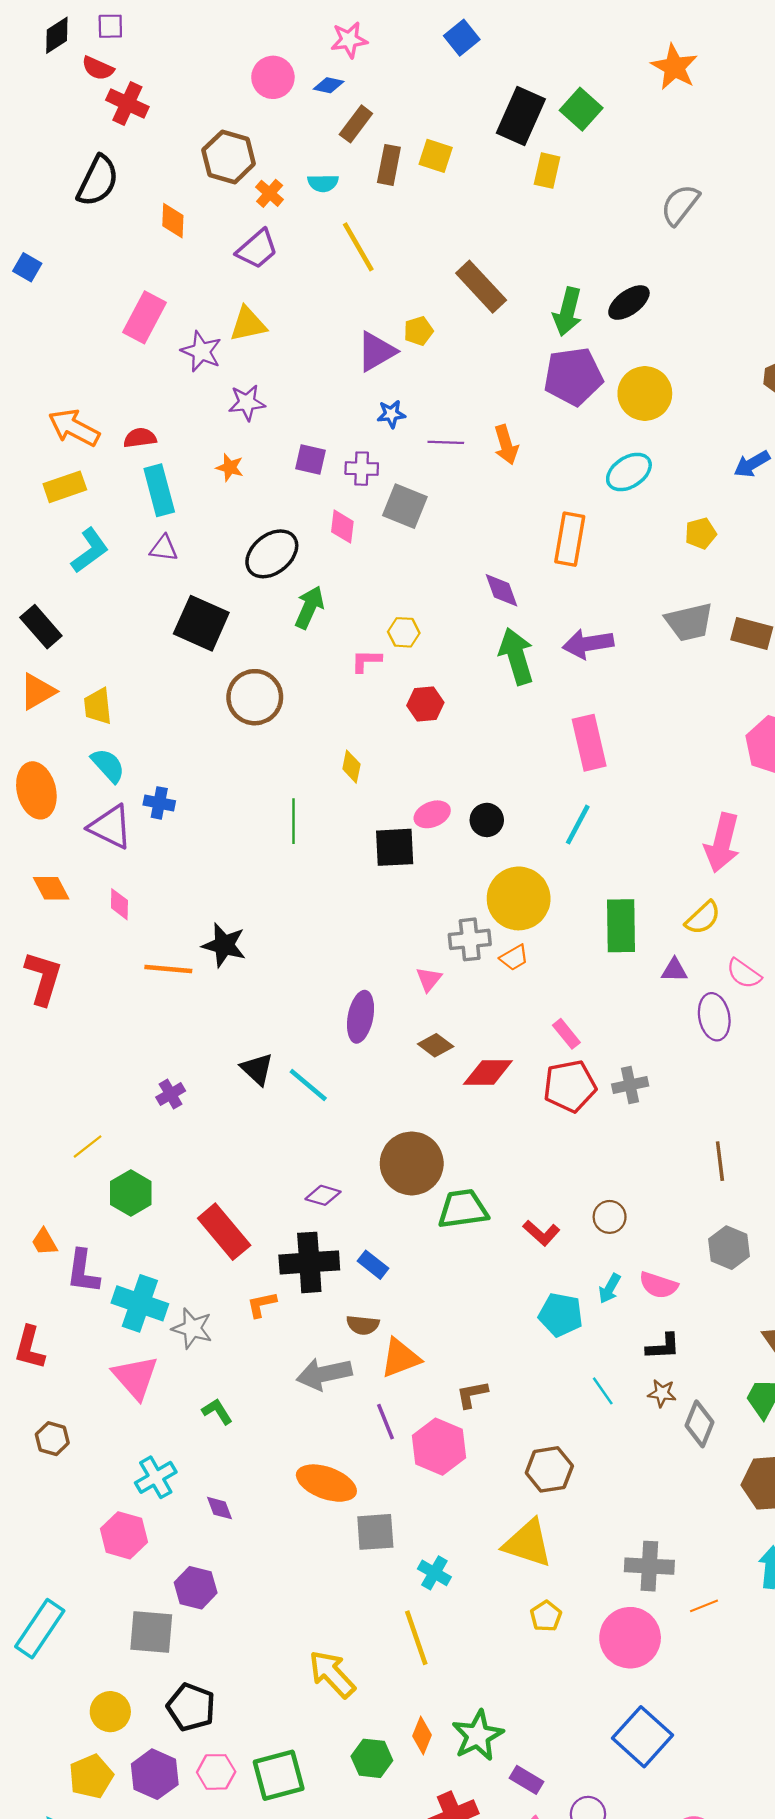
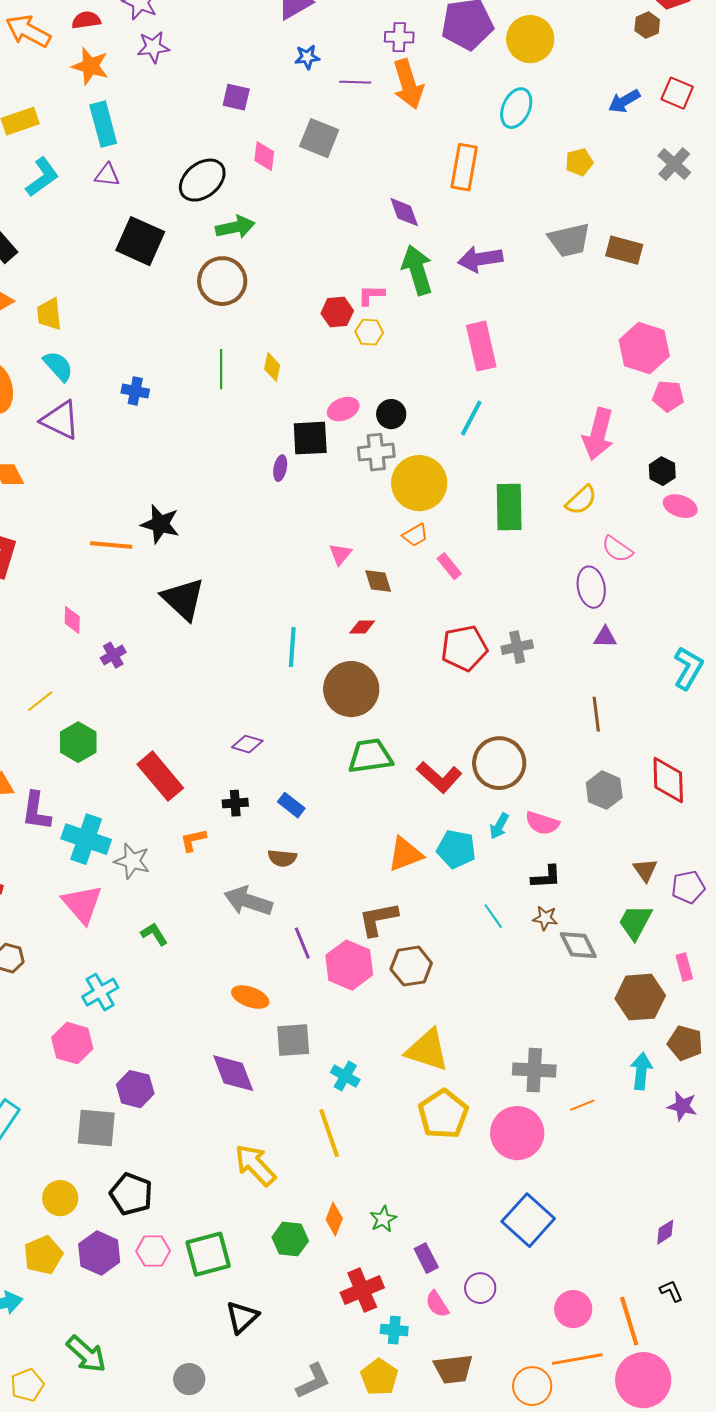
purple star: (247, 403) -> (153, 47), moved
orange arrow: (74, 428) -> (28, 31), moved
red semicircle: (140, 438) -> (86, 20), moved
orange arrow: (506, 445) -> (408, 84), size x1.4
orange star: (230, 467) -> (90, 66), moved, size x1.5
purple cross: (362, 469) -> (399, 37), moved
cyan ellipse: (629, 472) -> (516, 108), turned -33
green arrow: (309, 607) -> (235, 227), turned 54
yellow hexagon: (404, 632) -> (369, 332), moved
pink L-shape: (366, 661) -> (371, 295), moved
brown circle: (255, 697) -> (222, 281), moved
blue cross: (159, 803) -> (135, 391), moved
green line: (293, 821) -> (221, 369), moved
pink diamond: (119, 904) -> (72, 620), moved
gray cross: (470, 939) -> (376, 452), moved
purple triangle: (674, 970) -> (605, 637), moved
purple ellipse: (361, 1017) -> (280, 468), moved, size x0.6
pink rectangle: (566, 1034) -> (449, 566), moved
brown diamond: (436, 1045) -> (378, 581), moved, turned 36
black triangle: (257, 1069) -> (183, 599), moved, size x1.5
red diamond: (488, 1072) -> (362, 627), moved, size x0.6
cyan line: (308, 1085) -> (292, 647), moved, turned 54
brown circle: (412, 1163) -> (351, 689), moved
brown circle: (610, 1217) -> (499, 763), size x1.8
red L-shape: (541, 1233) -> (439, 777), size x1.4
black cross: (309, 1262) -> (235, 803), size x0.5
orange triangle: (400, 1358) -> (405, 854), moved
gray arrow: (324, 1374) -> (248, 901), turned 30
brown L-shape: (472, 1394) -> (378, 919), size x1.4
gray diamond: (699, 1424) -> (578, 945), turned -48
brown hexagon: (549, 1469) -> (411, 966), moved
orange ellipse: (326, 1483) -> (250, 997), size x0.7
purple diamond: (219, 1508) -> (233, 1073), moved, size x1.8
yellow pentagon: (546, 1616) -> (443, 1114), size x1.8
green star: (478, 1736) -> (383, 1219), size x0.6
purple rectangle: (527, 1780) -> (426, 1258), turned 32

